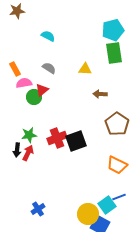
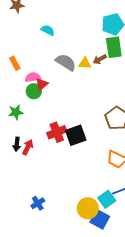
gray semicircle: (49, 68) -> (66, 62), moved, size x1.5
pink semicircle: (24, 83) -> (33, 77), moved
brown arrow: (100, 94) -> (100, 59), moved, turned -32
green star: (29, 135) -> (16, 112), moved

